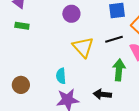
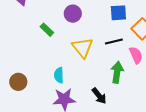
green rectangle: (22, 26) -> (47, 30), moved, turned 32
black arrow: (102, 94) -> (99, 96), turned -138

